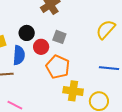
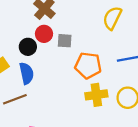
red circle: (41, 47) -> (44, 34), moved
orange pentagon: (58, 67) -> (88, 65), moved

